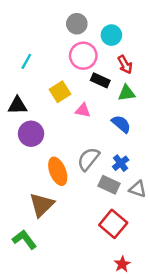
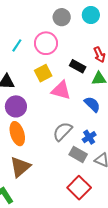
cyan circle: (111, 35) -> (91, 15), moved
pink circle: (83, 56) -> (46, 43), moved
pink triangle: (83, 110) -> (61, 90), size x1.5
orange ellipse: (58, 171) -> (17, 134), moved

